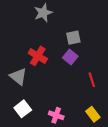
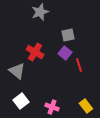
red line: (92, 80) -> (79, 65), moved

